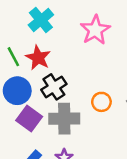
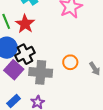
black cross: (54, 87) -> (25, 54), moved

